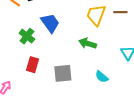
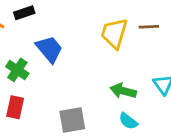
green arrow: (88, 43) -> (123, 91), moved
red rectangle: (32, 65) -> (15, 107), moved

